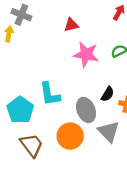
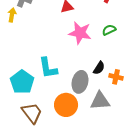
gray ellipse: (86, 110) -> (80, 82), turned 35
gray triangle: (109, 132) -> (100, 101), turned -50

